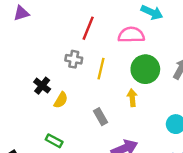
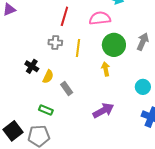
gray rectangle: (101, 117) -> (67, 89), moved

